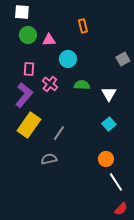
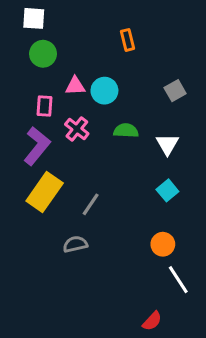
pink triangle: (49, 40) -> (75, 86), moved
gray square: (123, 59) -> (175, 91), moved
red semicircle: (121, 209) -> (152, 321), moved

